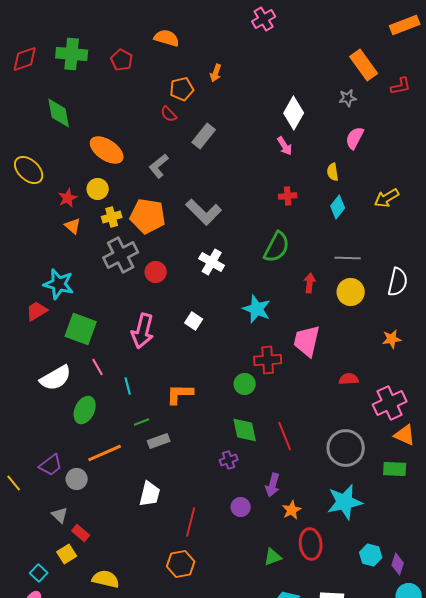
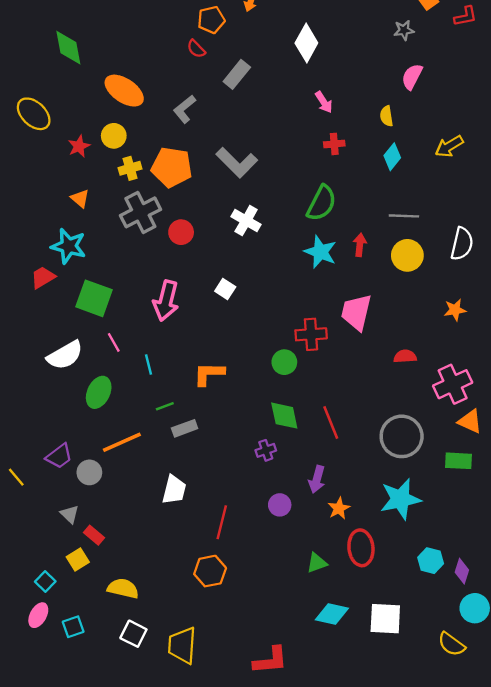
white diamond: (294, 113) -> (306, 43), moved
pink arrow: (285, 146) -> (324, 102), moved
orange triangle: (73, 226) -> (80, 199), moved
cyan star: (257, 309) -> (320, 252), moved

